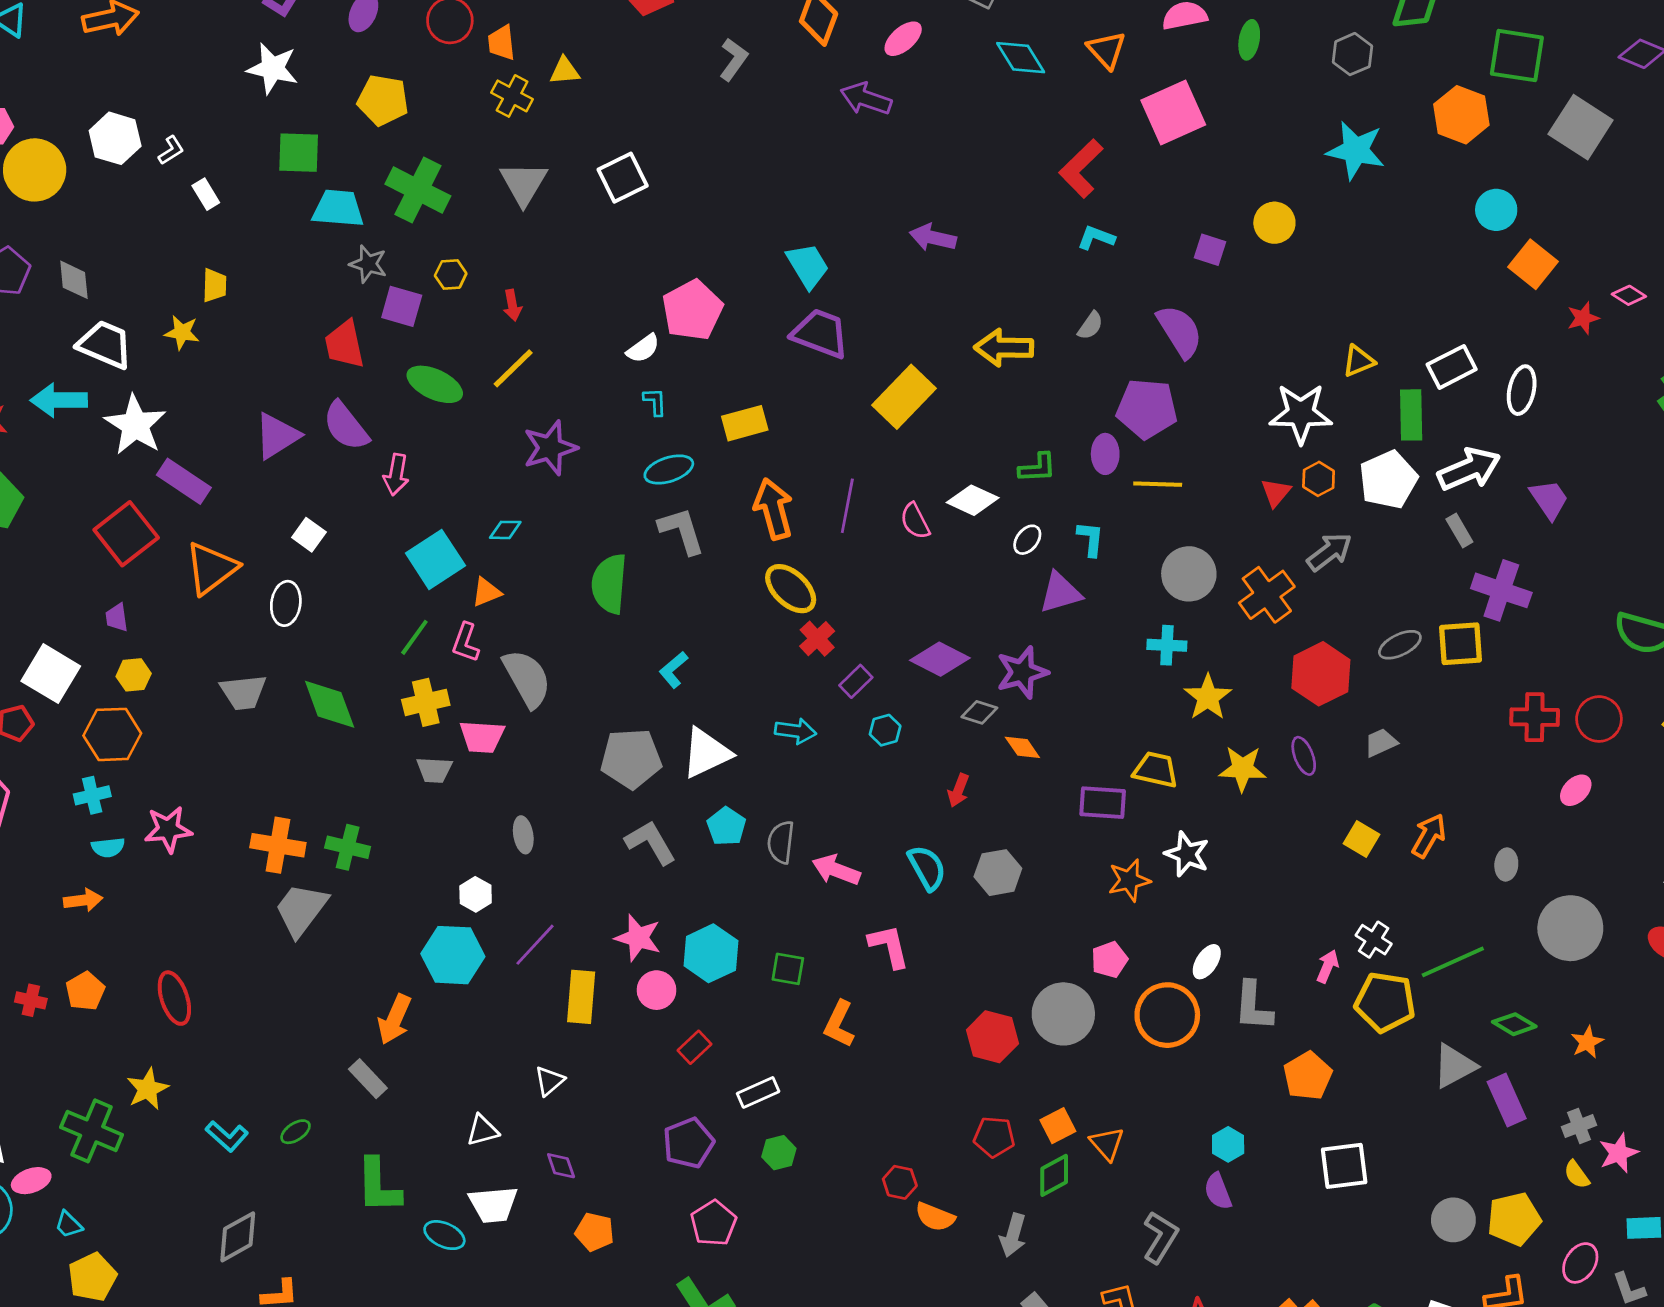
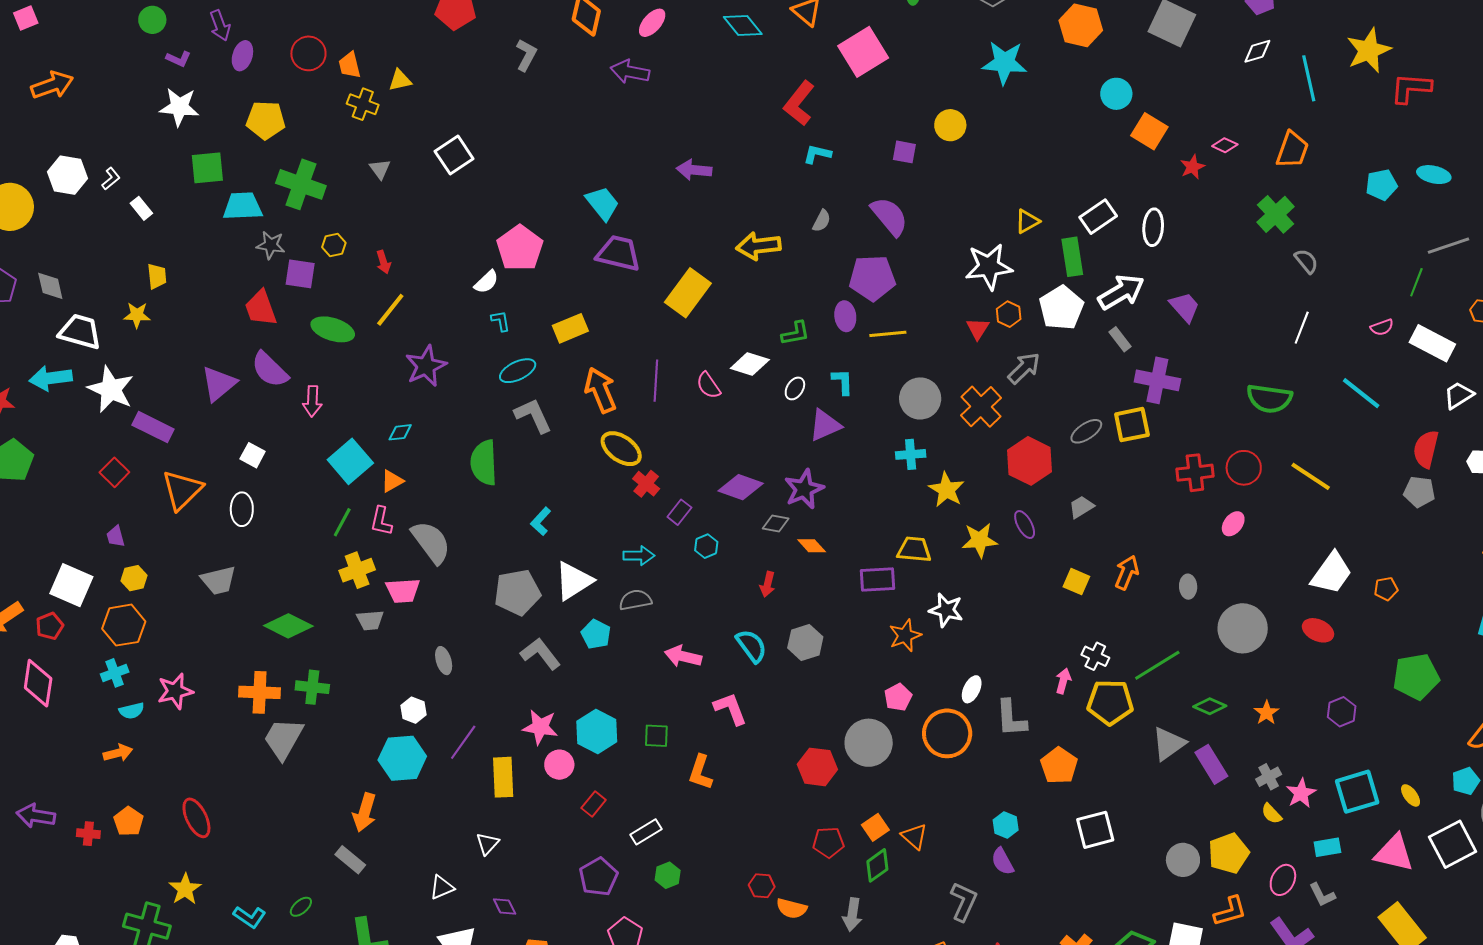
gray triangle: (524, 183) -> (380, 169), size x0.6
red square: (126, 534) -> (114, 472), size x0.6
green diamond: (330, 704) -> (288, 626), moved, turned -36
gray semicircle: (781, 842) -> (635, 600), moved, turned 80

